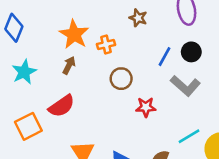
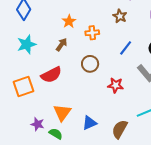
orange star: (74, 34) -> (69, 21), size x0.6
blue line: (165, 57) -> (126, 48), moved
brown circle: (121, 79) -> (90, 64), moved

